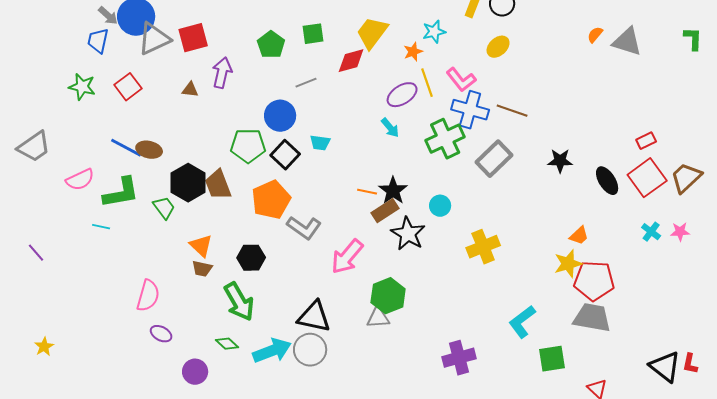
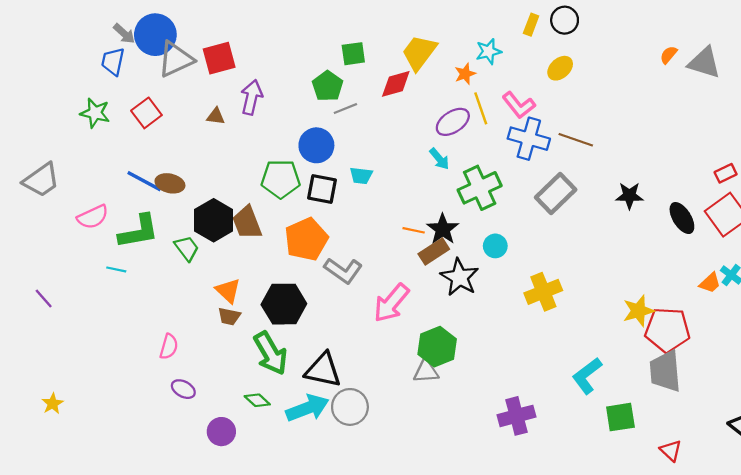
green pentagon: (271, 45) -> (328, 86), moved
green cross: (445, 139) -> (480, 188), moved
black square: (285, 155) -> (322, 189), turned -32
orange trapezoid: (579, 236) -> (710, 283), moved
black hexagon: (251, 258) -> (284, 304), size x1.4
pink semicircle: (148, 296) -> (169, 347), size x0.7
black triangle: (314, 317) -> (323, 370), moved
gray trapezoid: (592, 318) -> (665, 371), turned -105

